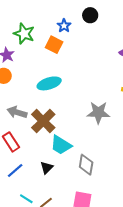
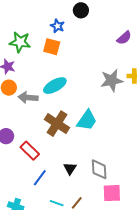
gray arrow: (17, 112) -> (28, 98), moved
gray star: (98, 113) -> (112, 80), moved
cyan trapezoid: (61, 145) -> (87, 120), moved, turned -75
gray diamond: (86, 165) -> (99, 169), moved

